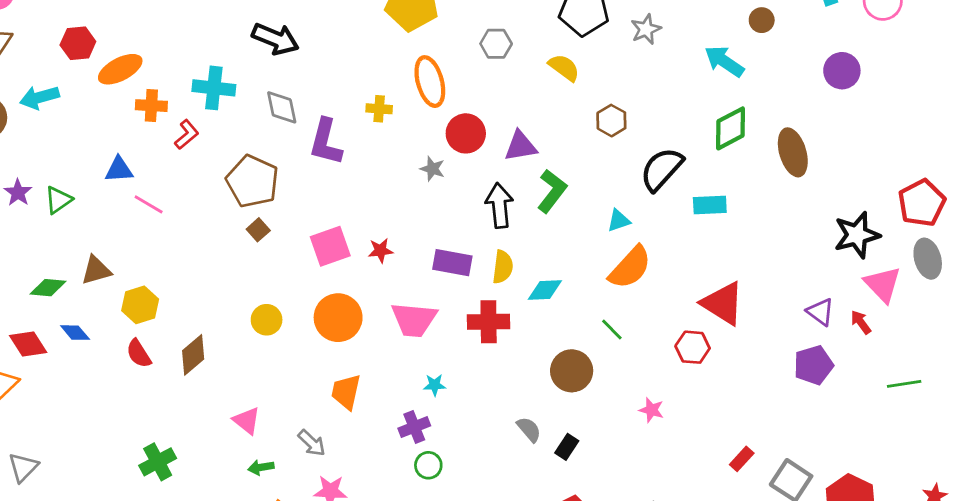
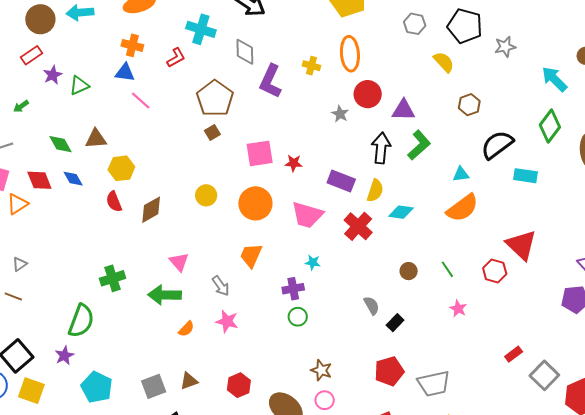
gray hexagon: (496, 44) -> (415, 24), moved
orange cross: (151, 106) -> (132, 45), moved
green diamond: (731, 128) -> (550, 126), turned -36
green diamond: (48, 288) -> (61, 144), turned 45
red cross: (489, 322) -> (358, 226), turned 32
green line: (612, 330) -> (447, 269), moved
brown circle: (572, 371) -> (409, 271), size x0.6
gray triangle: (23, 467) -> (20, 264), size x0.7
green arrow: (261, 467) -> (164, 295), moved, size x1.8

